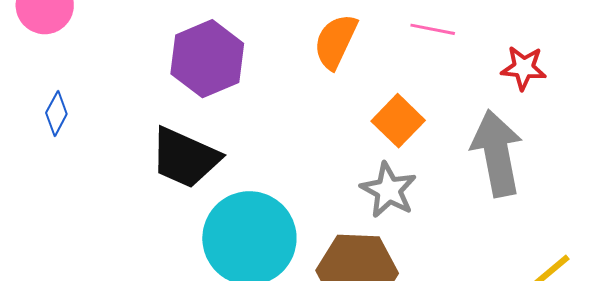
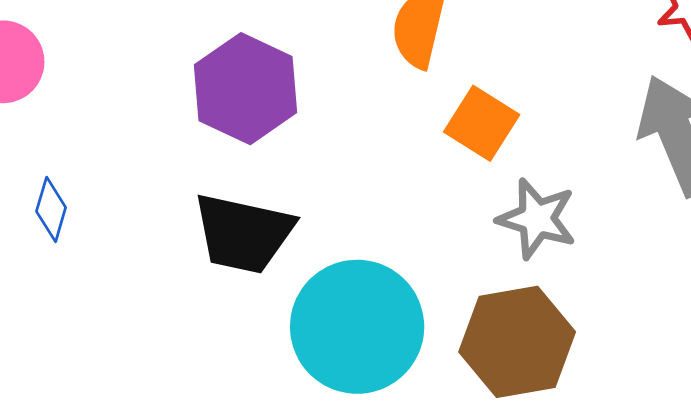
orange square: (398, 121) -> (482, 123), moved

